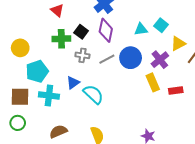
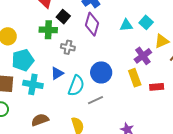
black square: (81, 32) -> (63, 17), moved
blue circle: (131, 58) -> (101, 72), moved
gray line: (107, 59) -> (95, 100), moved
cyan semicircle: (93, 94) -> (76, 86), turned 65

